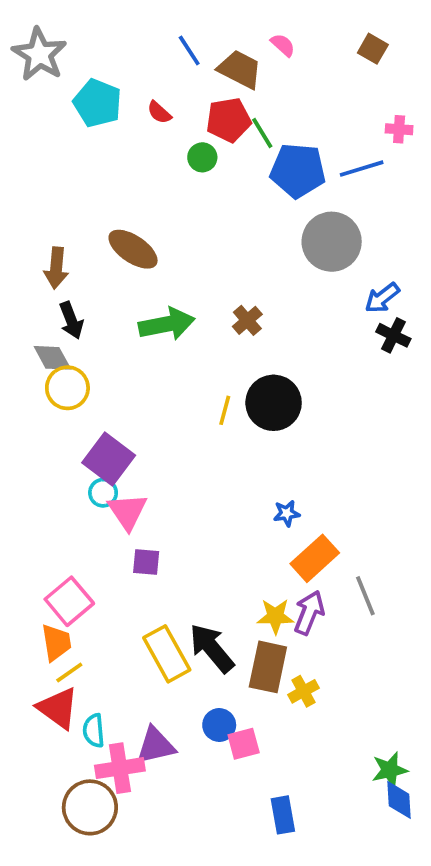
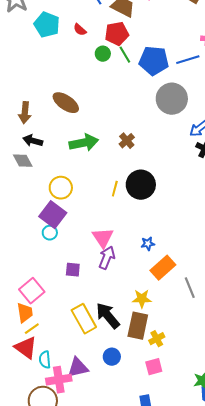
green line: (262, 133) -> (125, 55), moved
black arrow: (71, 320) -> (33, 141), turned 126
yellow circle: (67, 388) -> (61, 188), moved
pink triangle: (127, 511) -> (103, 238), moved
purple arrow: (309, 613) -> (107, 258), moved
pink square: (244, 744) -> (154, 367), moved

